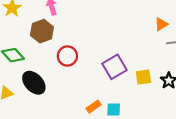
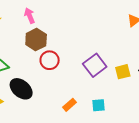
brown hexagon: (42, 31) -> (36, 40), moved
orange rectangle: (94, 107) -> (69, 105), moved

